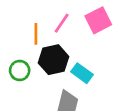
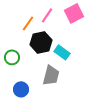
orange line: (36, 34) -> (28, 23), turned 35
green circle: (20, 70) -> (12, 57), moved

